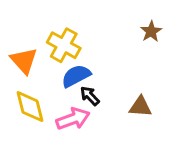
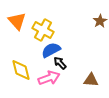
orange triangle: (24, 61) -> (17, 21), moved
brown triangle: (140, 107) -> (91, 80), moved

